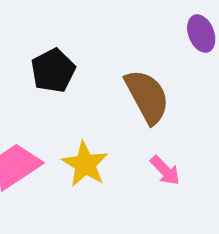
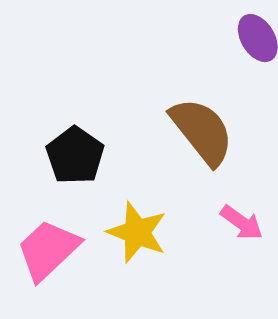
black pentagon: (53, 71) -> (75, 155), moved

